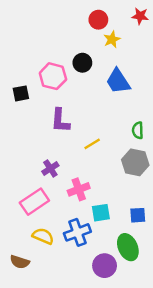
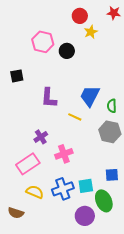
pink hexagon: (53, 76) -> (43, 42), moved
blue trapezoid: (118, 81) -> (90, 96), moved, turned 60
yellow line: (92, 144) -> (75, 117), turned 56
cyan square: (101, 213) -> (86, 186), moved

